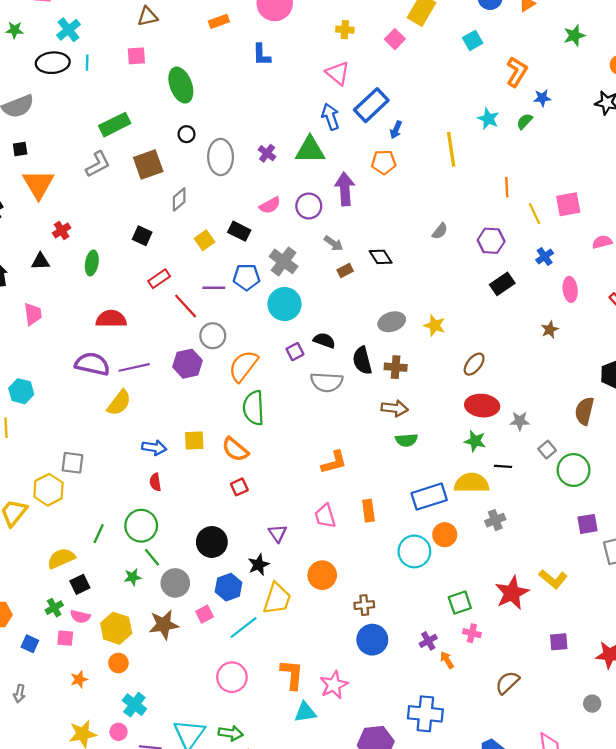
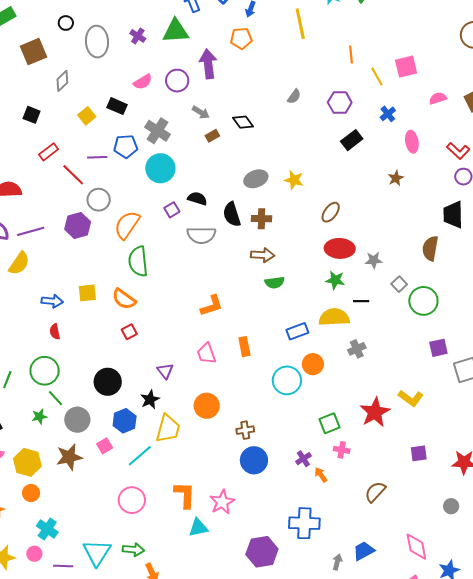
blue rectangle: (429, 497) -> (297, 331), size x0.7

